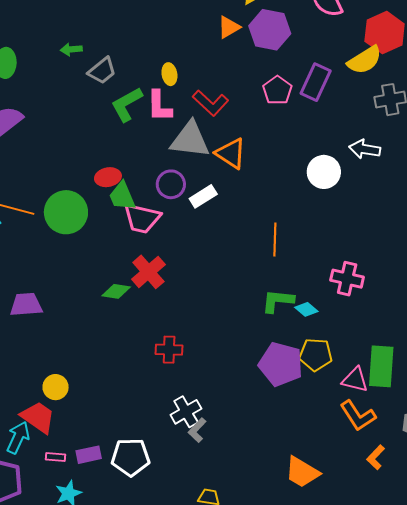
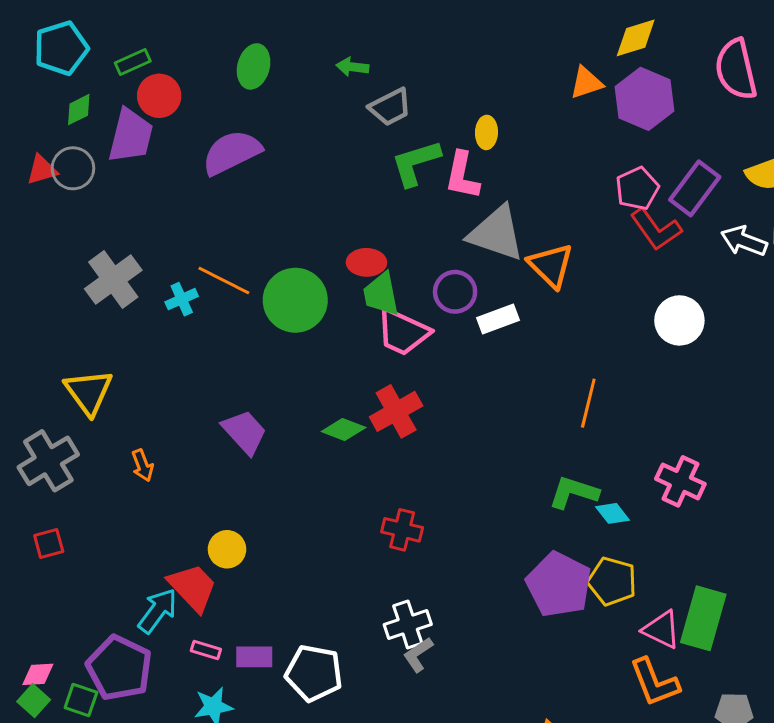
red L-shape: (211, 103) -> (656, 229), moved
white arrow: (365, 149) -> (744, 241), moved
purple trapezoid: (26, 305) -> (245, 432), moved, turned 40

